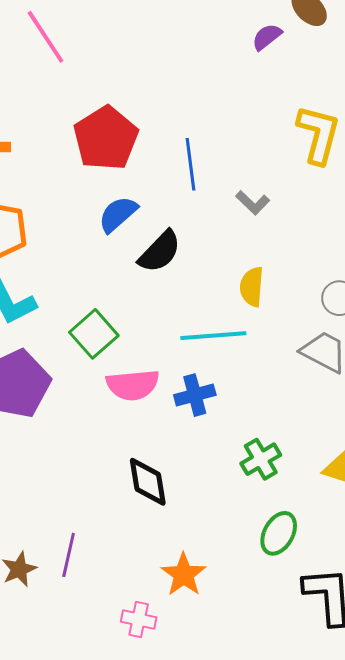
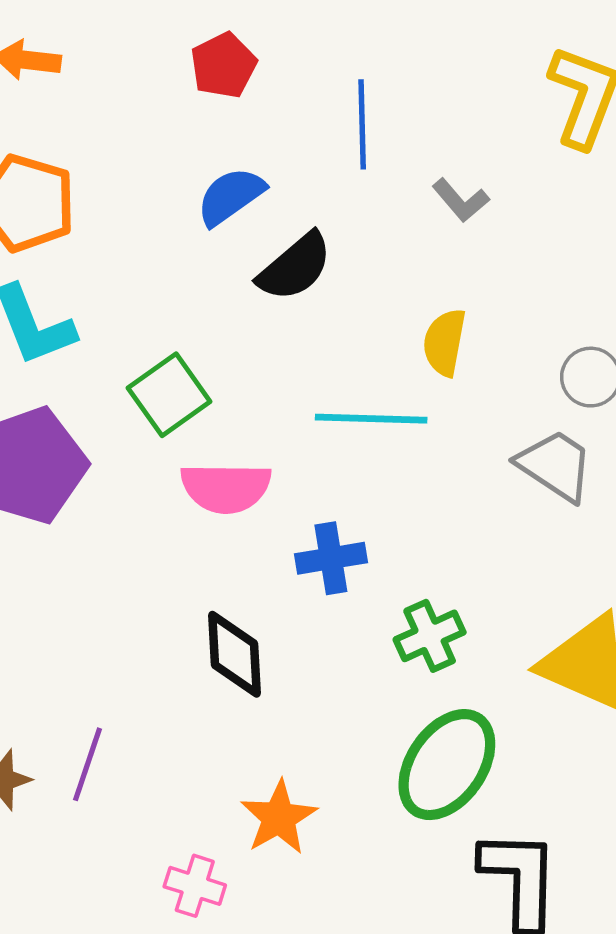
red pentagon: (106, 138) -> (223, 65), size x0.6
blue cross: (195, 395) -> (331, 558), moved
green ellipse: (279, 533) -> (447, 765), size x1.5

